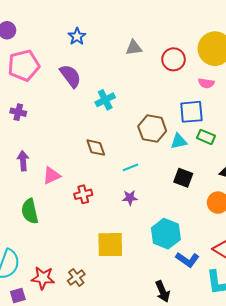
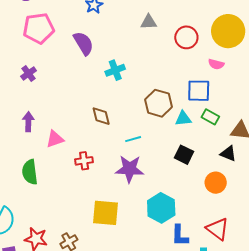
purple cross: (18, 112) -> (29, 74), turned 35
purple star: (130, 198) -> (130, 169), size x1.8
blue L-shape: (187, 260) -> (180, 236), turned 50

